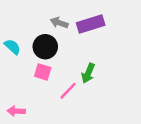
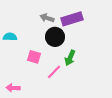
cyan semicircle: (12, 47) -> (10, 37), turned -40
black circle: (45, 47) -> (55, 37), moved

